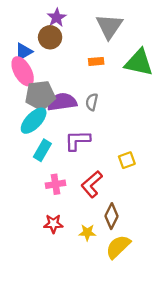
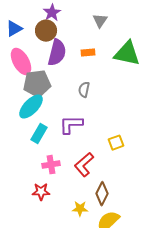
gray triangle: (109, 26) -> (100, 21), size x0.6
blue triangle: (24, 52) -> (14, 29), moved
purple semicircle: (62, 102) -> (57, 53), moved, turned 112
red star: (53, 224) -> (41, 192), moved

